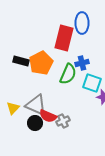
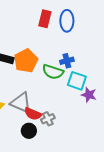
red rectangle: (64, 38) -> (45, 19), moved, size x0.7
green semicircle: (68, 74) -> (53, 72), turned 85
black circle: (35, 123) -> (29, 131), moved

